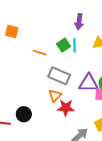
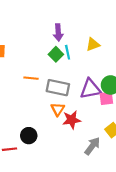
purple arrow: (79, 22) -> (58, 32), moved
orange line: (40, 53) -> (31, 78), moved

